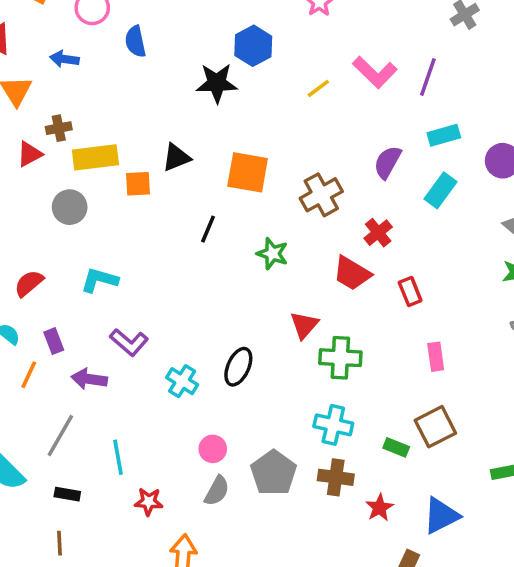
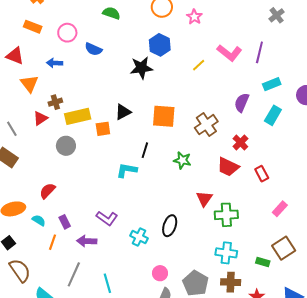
blue semicircle: (135, 41) -> (93, 49), turned -48
cyan L-shape: (99, 280) -> (127, 170), moved
pink rectangle: (436, 357) -> (280, 209), turned 56

